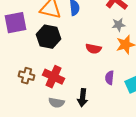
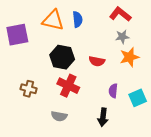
black hexagon: (48, 37) -> (62, 57), moved
red cross: (54, 77) -> (68, 86), moved
black arrow: (82, 98) -> (103, 117), moved

